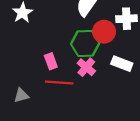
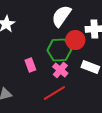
red line: (59, 83) -> (54, 93), moved, turned -35

